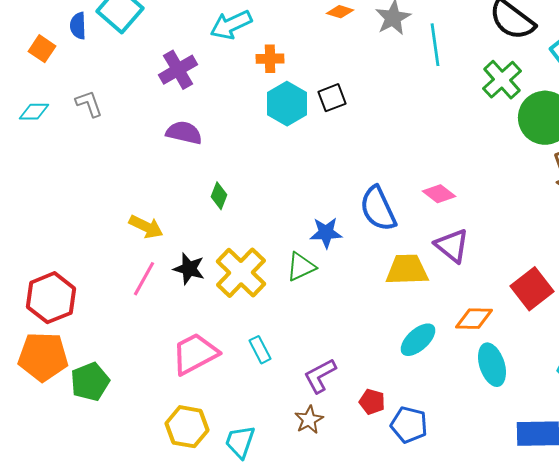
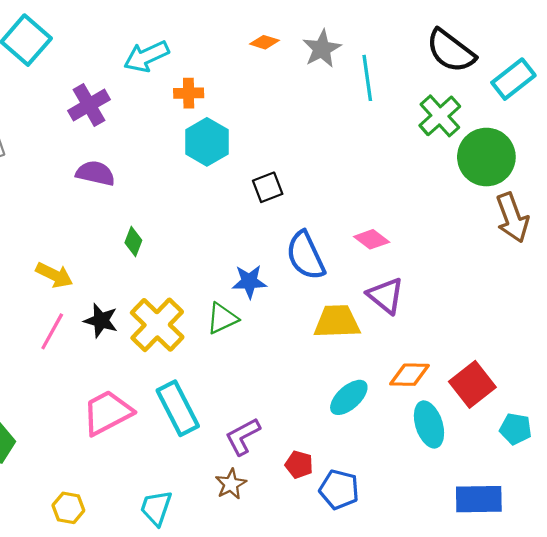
black square: (332, 98) -> (268, 187), moved
red square: (532, 289) -> (472, 384), moved
cyan rectangle: (260, 350) -> (178, 408), size x1.8
yellow hexagon: (187, 427) -> (68, 508), moved, size x0.7

